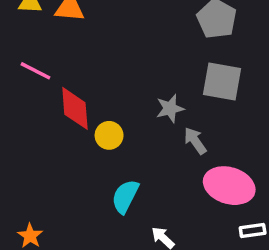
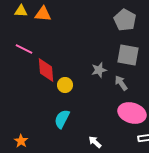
gray arrow: (195, 141) -> (121, 83), moved
cyan semicircle: (125, 196) -> (62, 119), moved

